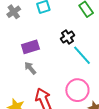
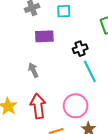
purple rectangle: (30, 47) -> (44, 36), moved

